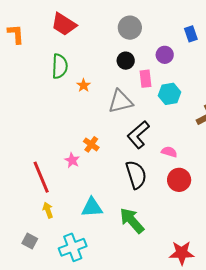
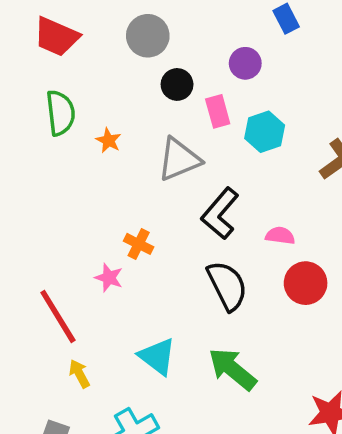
gray circle: (130, 28) -> (148, 36), moved
cyan triangle: (92, 207) -> (157, 356), turned 50

